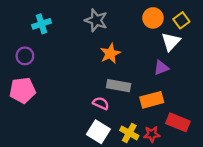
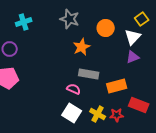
orange circle: (153, 18) -> (106, 28), moved
purple triangle: (161, 68) -> (133, 57), moved

